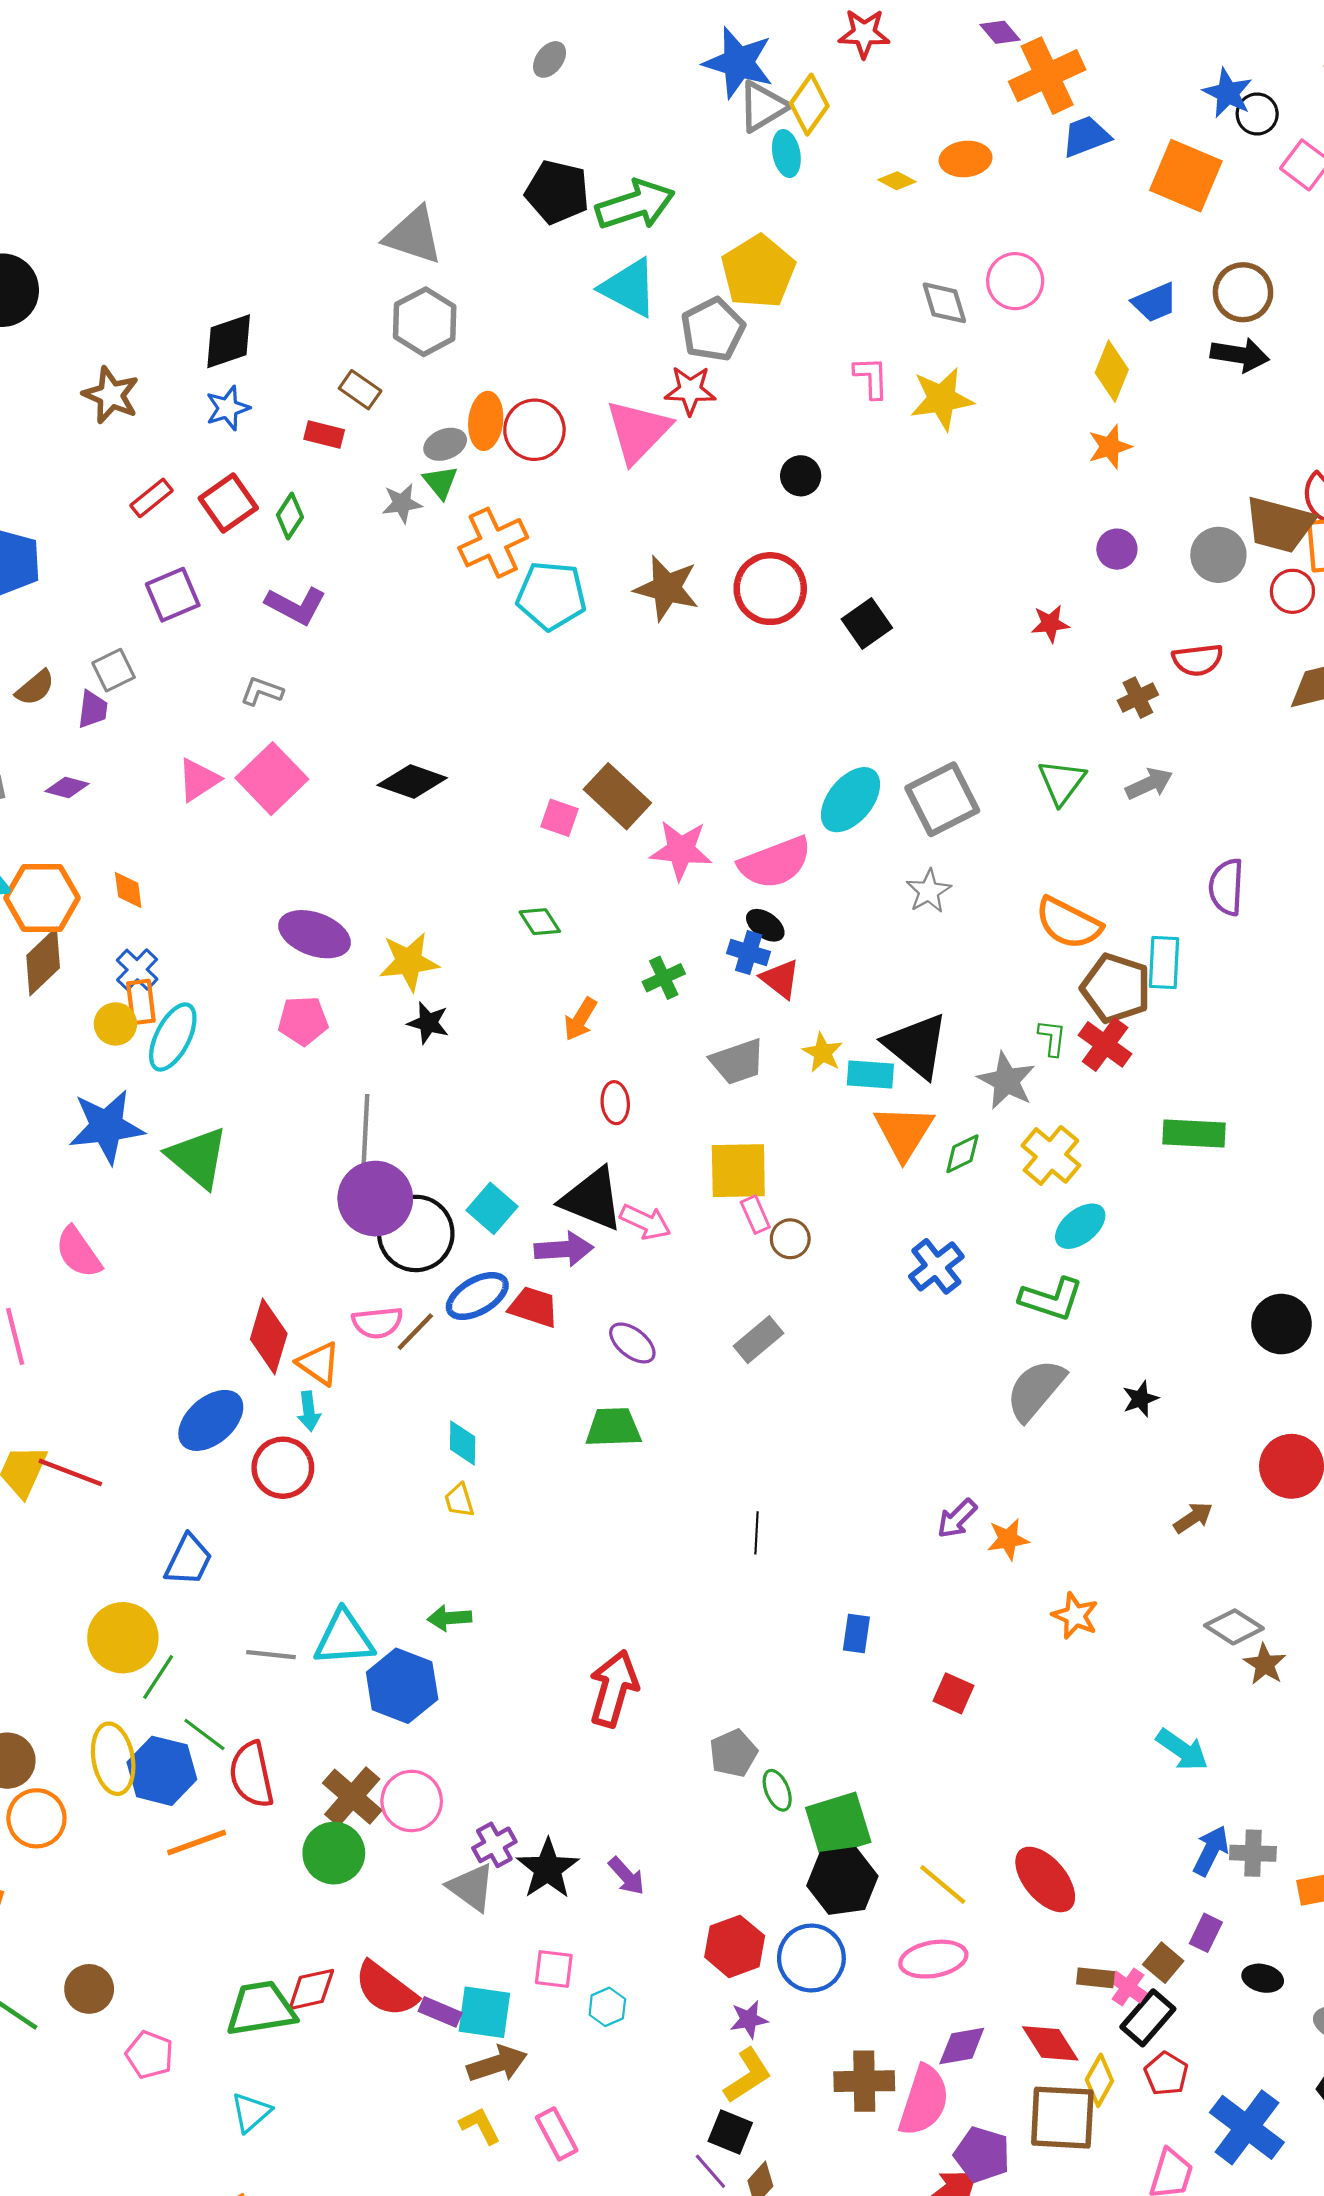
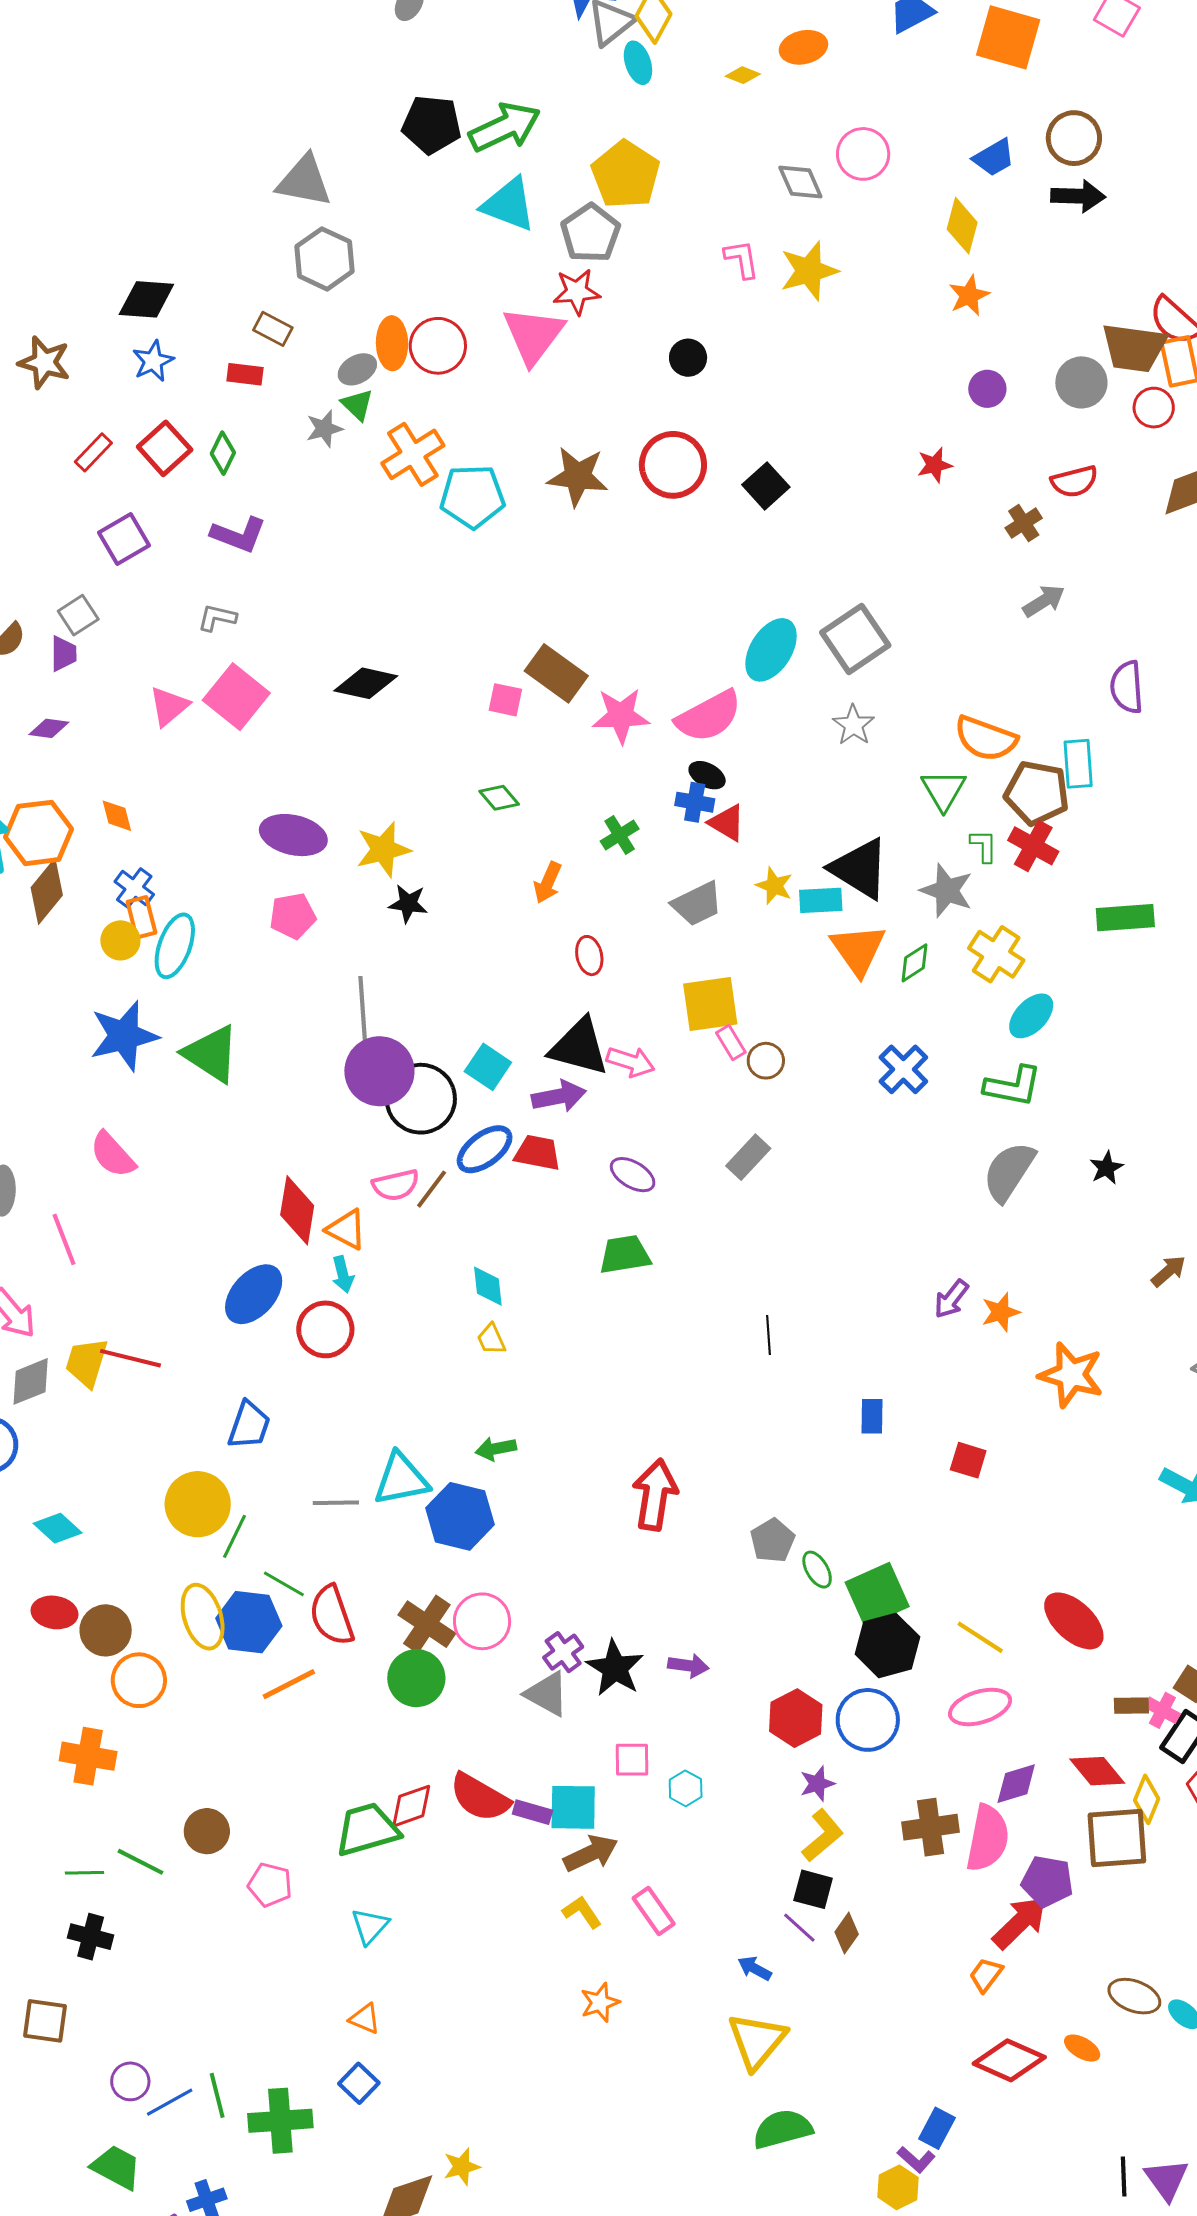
black diamond: (229, 341) -> (146, 299), turned 30
green triangle: (1062, 782) -> (943, 790), moved
orange star: (1075, 1616) -> (1071, 1375), size x1.5
purple arrow: (627, 1876) -> (688, 1666), turned -33

